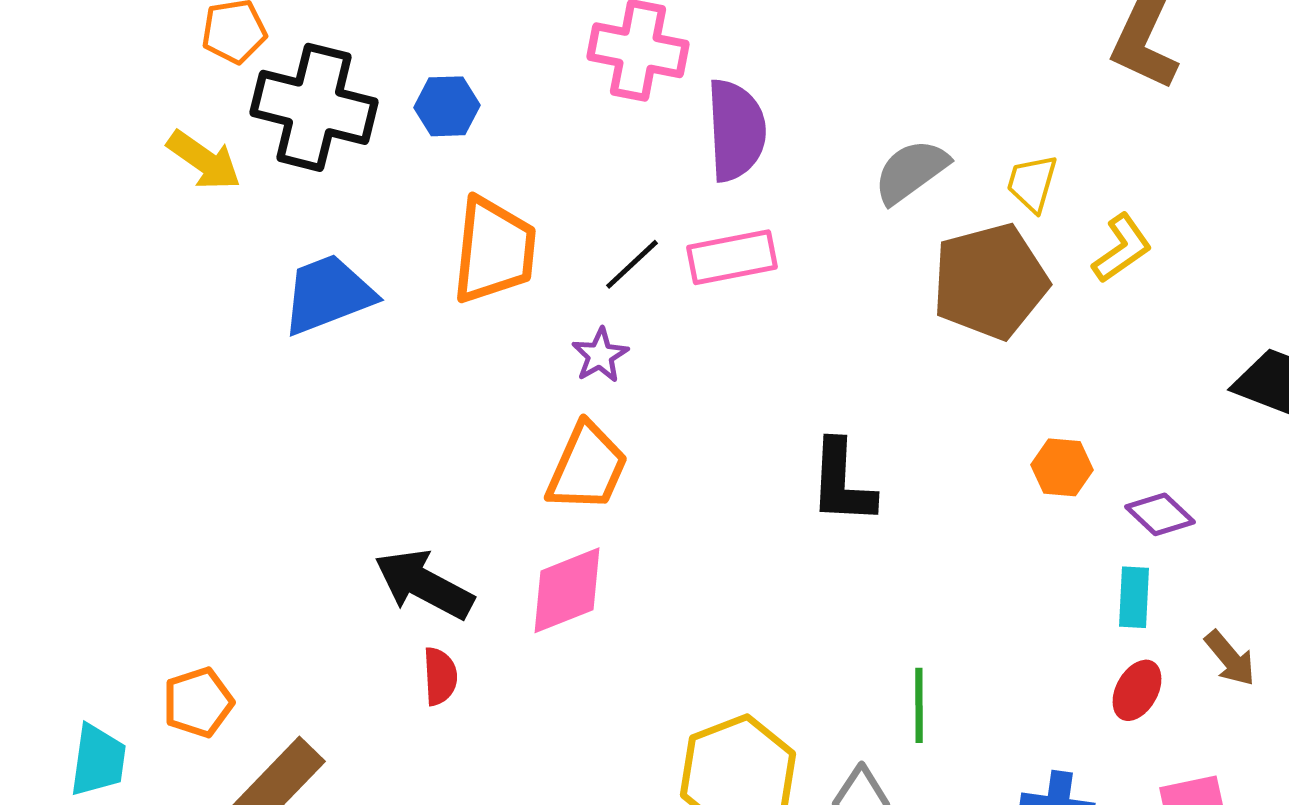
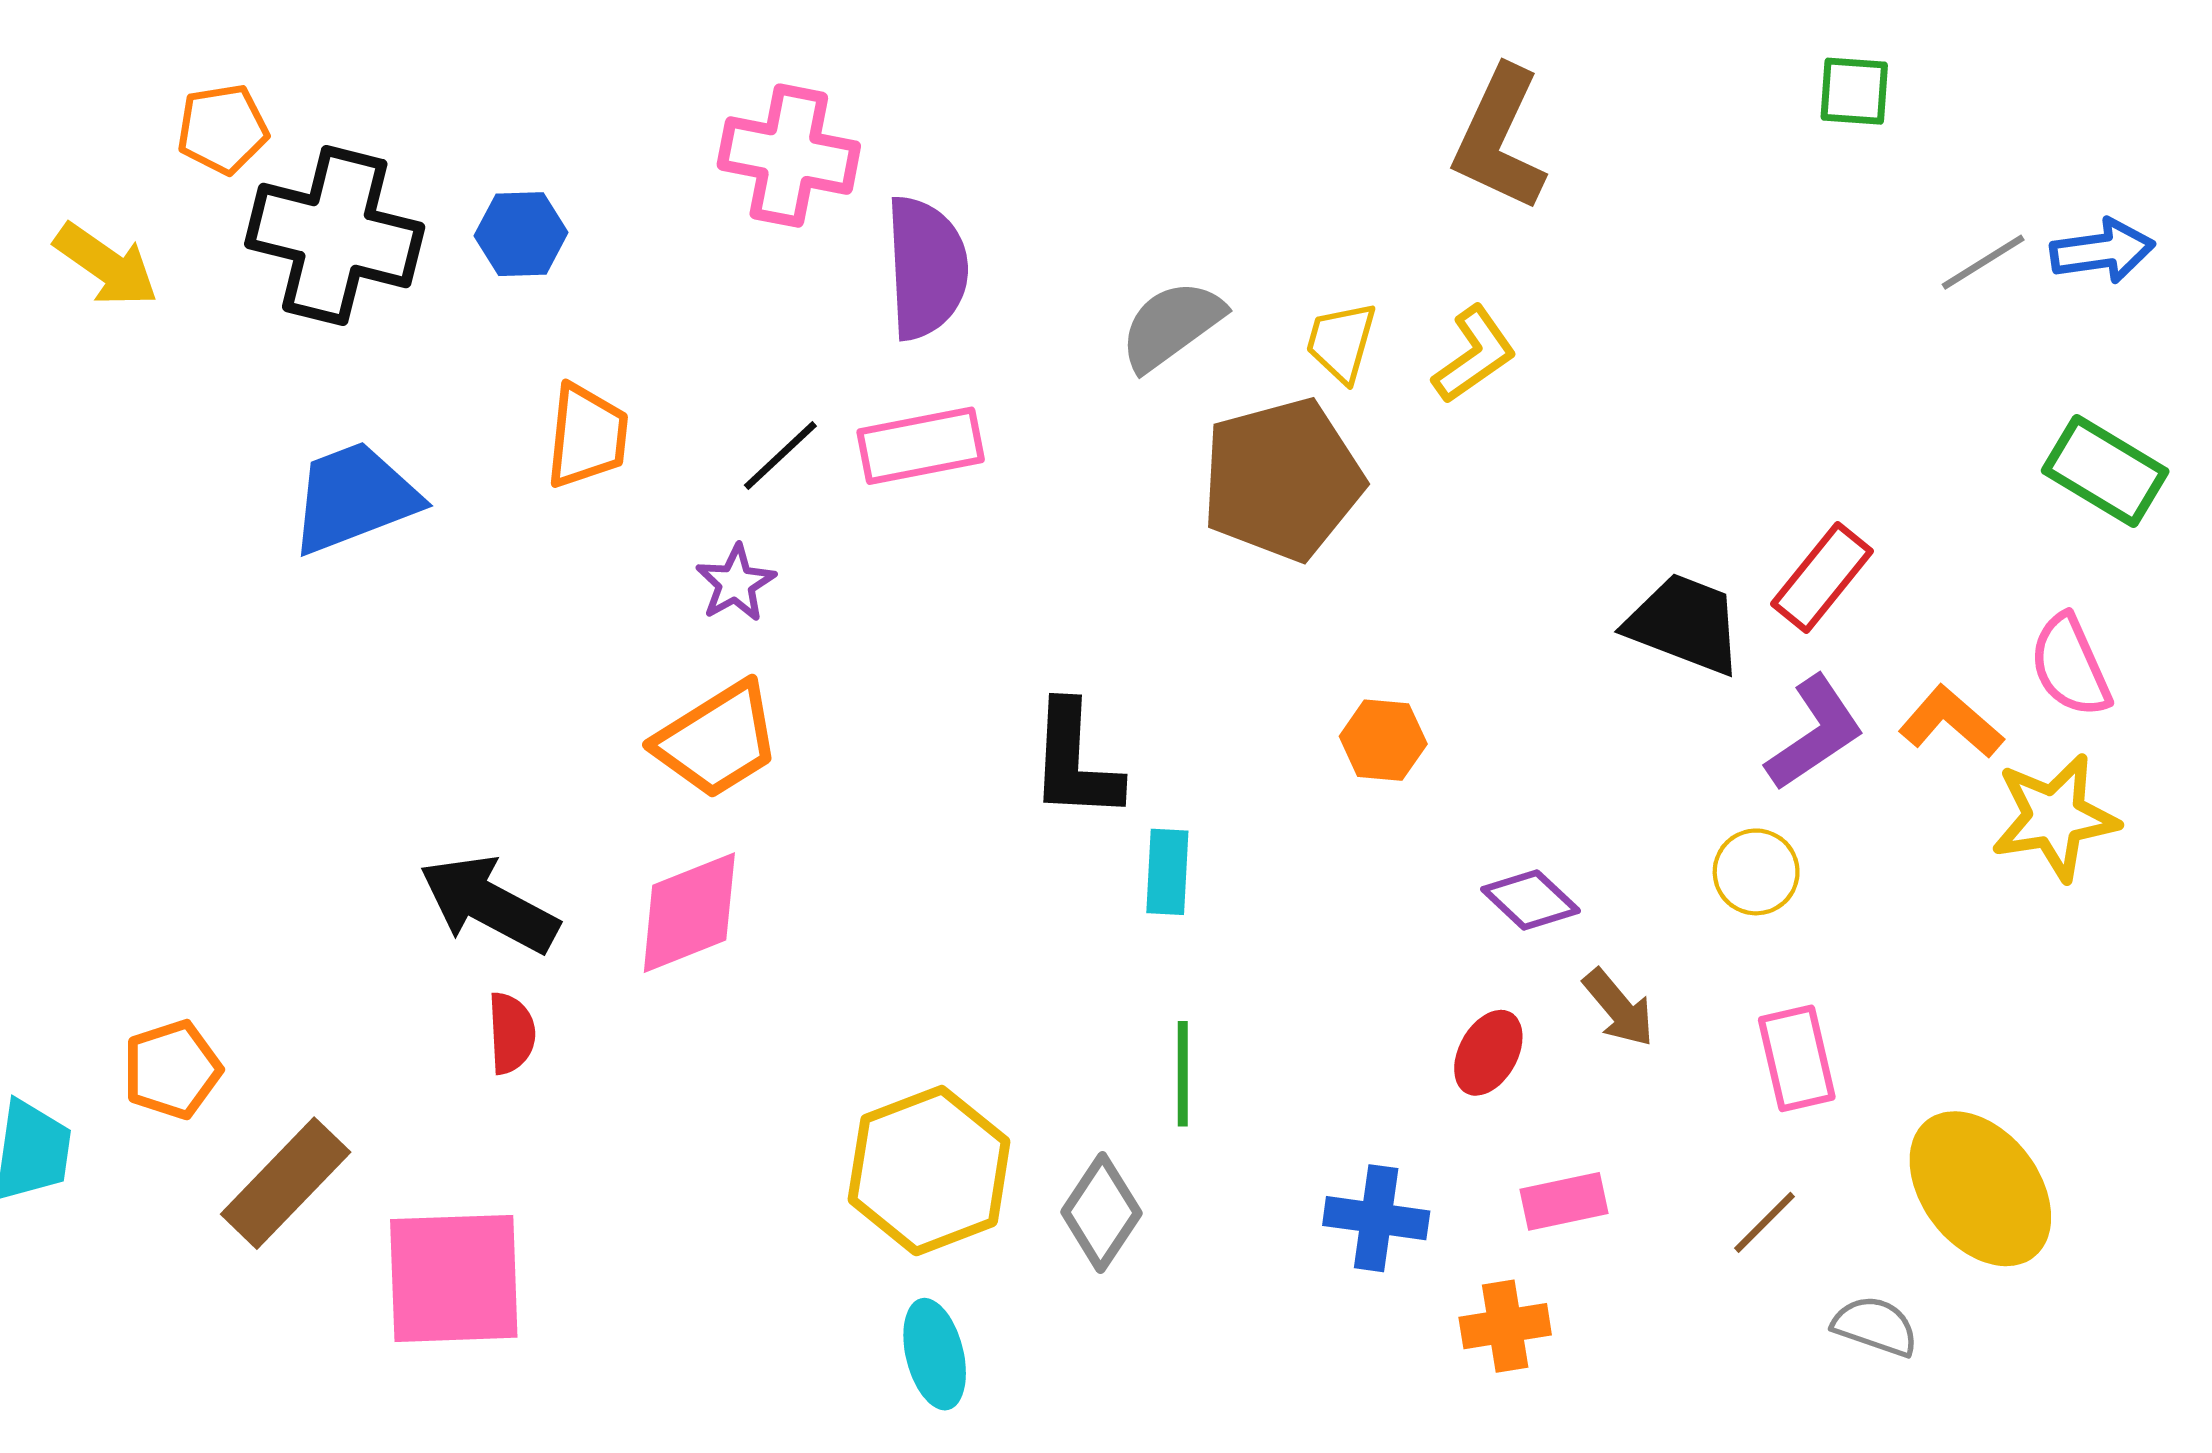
yellow arrow: (204, 160) -> (106, 265), moved
yellow L-shape: (1122, 248) -> (1474, 355), moved
orange trapezoid: (494, 250) -> (587, 436), size x0.7
orange trapezoid: (587, 467) -> (717, 740), turned 34
purple diamond: (1160, 514) -> (1530, 900), moved
cyan rectangle: (1134, 597) -> (1167, 872), moved

